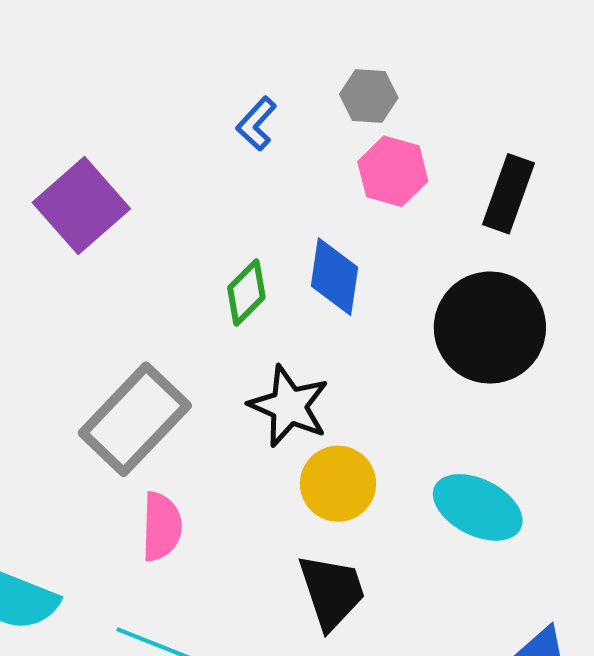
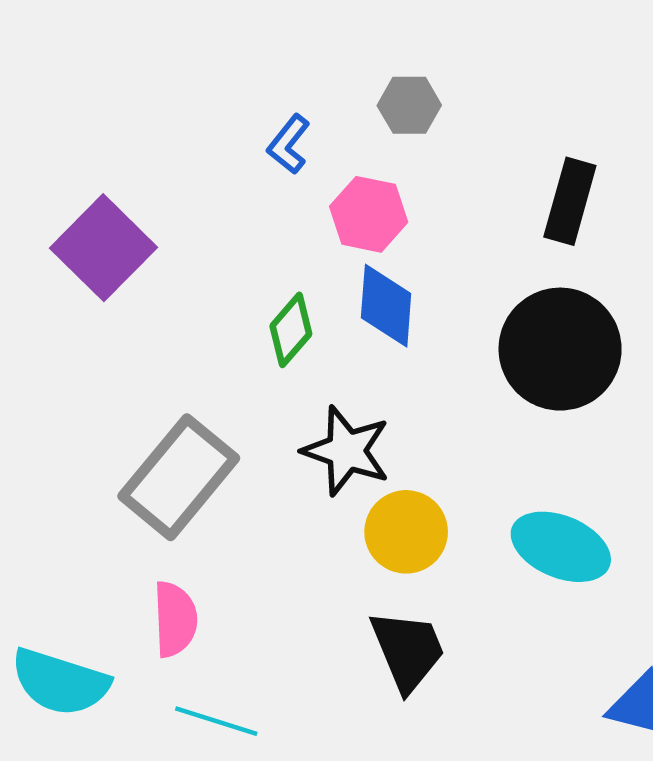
pink hexagon: (393, 171) -> (369, 214), moved
pink semicircle: (161, 527) -> (175, 619), moved

